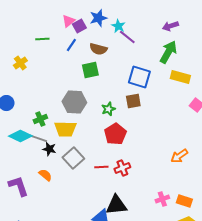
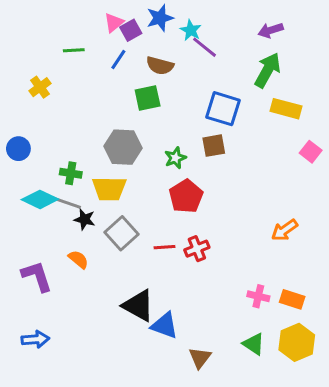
green cross: (40, 119) -> (71, 173), turned 32
pink cross: (162, 199) -> (258, 296), turned 32
black triangle: (116, 205) -> (138, 305), moved, turned 35

